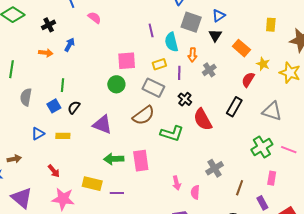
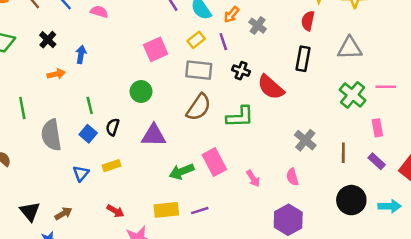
orange arrow: (193, 55) -> (231, 15), turned 56
green circle: (116, 84) -> (141, 91), moved
gray semicircle: (26, 97) -> (51, 135), size x1.4
pink arrow: (176, 183) -> (253, 178), moved

